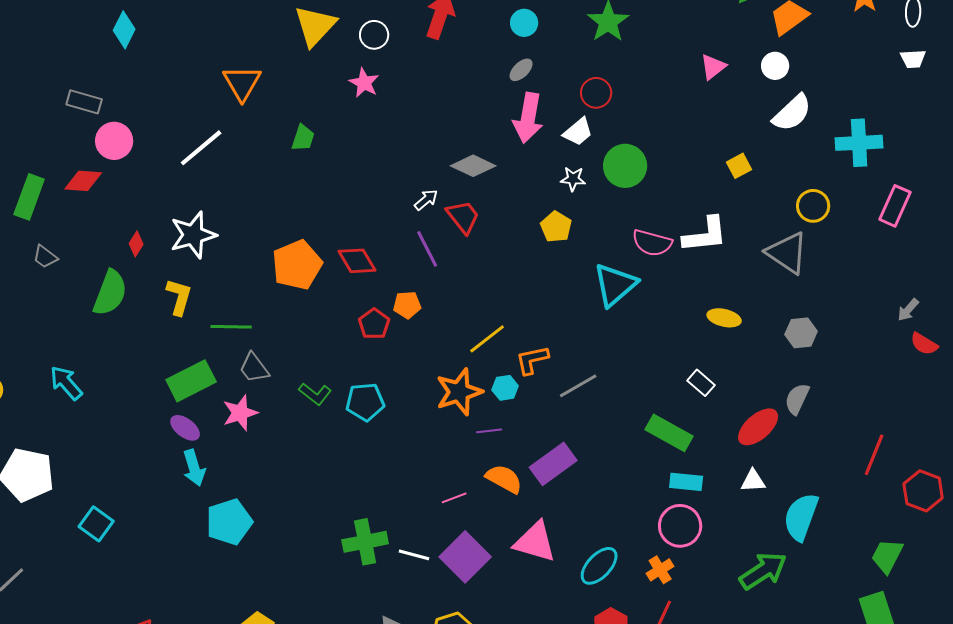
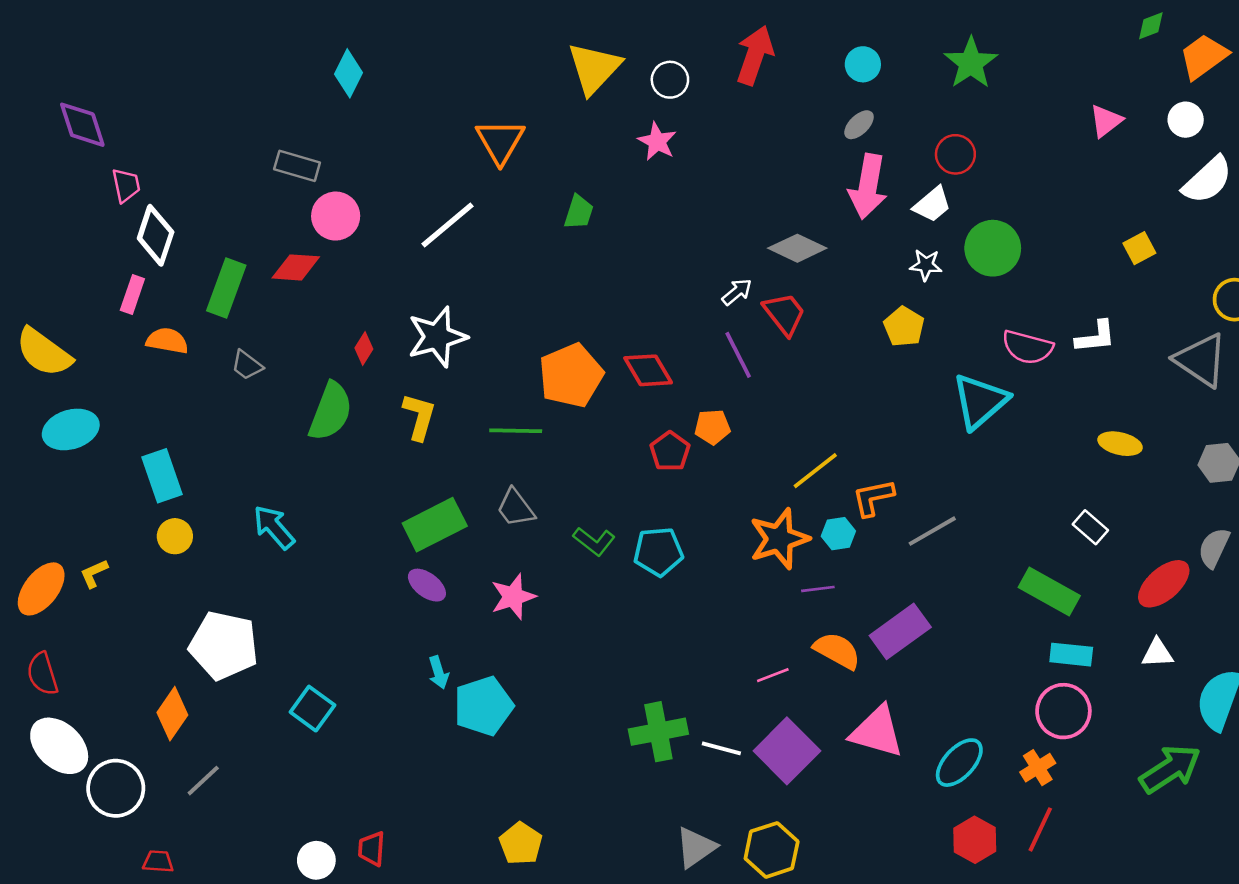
white L-shape: (705, 235) -> (1096, 337), size x0.7
green line: (231, 327) -> (516, 431), moved
pink star: (240, 413) -> (513, 597), moved
cyan arrow: (194, 468) -> (438, 673), moved, size x0.7

